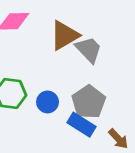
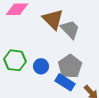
brown triangle: (65, 35) -> (53, 19), turned -45

